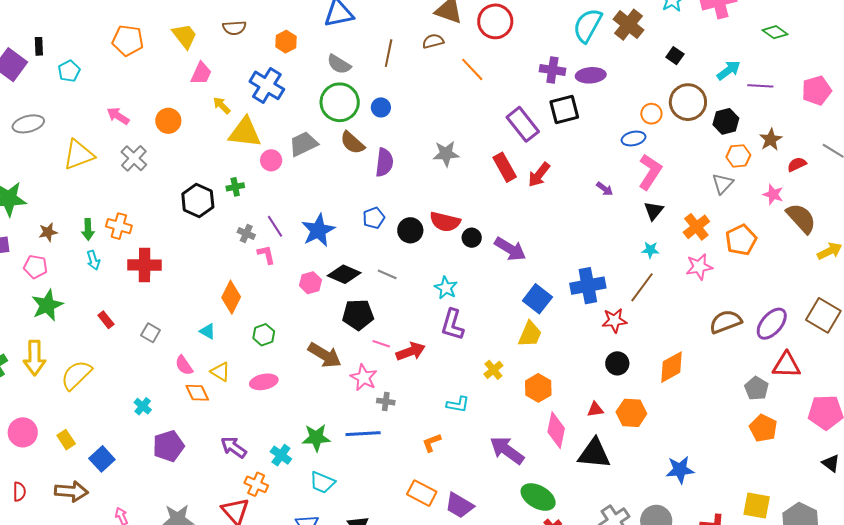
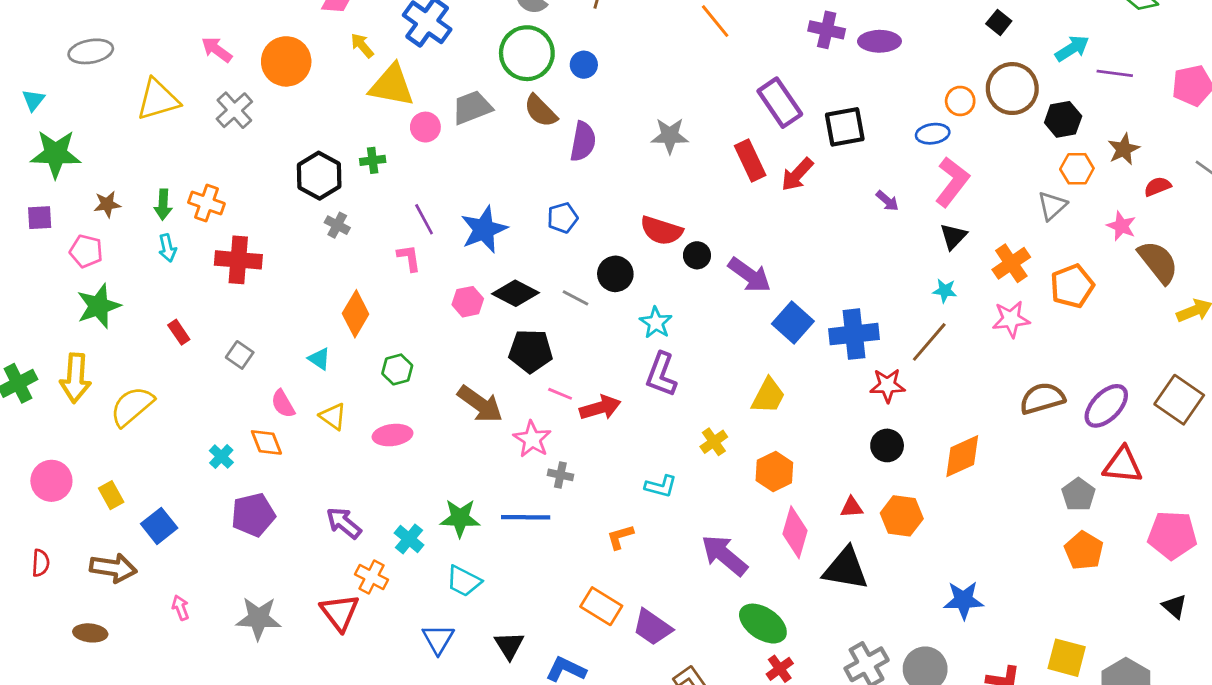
black square: (564, 109) -> (845, 127), moved
orange circle: (168, 121) -> (286, 61), size x1.4
black circle: (410, 230) -> (615, 274), moved
gray cross: (246, 233) -> (337, 225), moved
blue square: (537, 299) -> (793, 322), moved
orange diamond: (197, 393) -> (266, 442), moved

